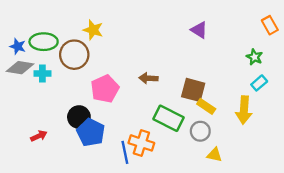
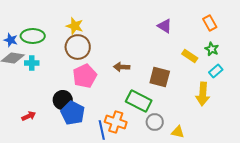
orange rectangle: (270, 25) -> (210, 23), moved
brown circle: (74, 55) -> (78, 47), moved
yellow rectangle: (206, 106) -> (190, 56), moved
gray circle: (200, 131) -> (155, 122), moved

